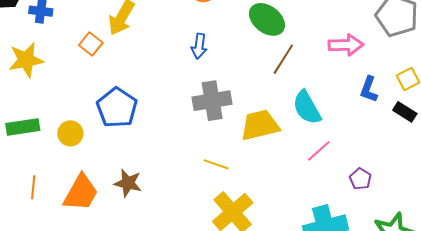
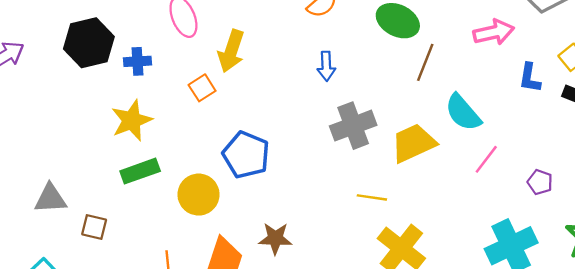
orange square: (91, 44) -> (202, 88), turned 30
green rectangle: (23, 127) -> (140, 171), moved
yellow circle: (70, 133) -> (199, 195), size x1.4

